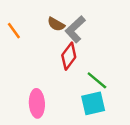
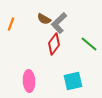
orange line: (14, 31) -> (11, 24), turned 56
green line: (97, 80) -> (89, 44), moved

